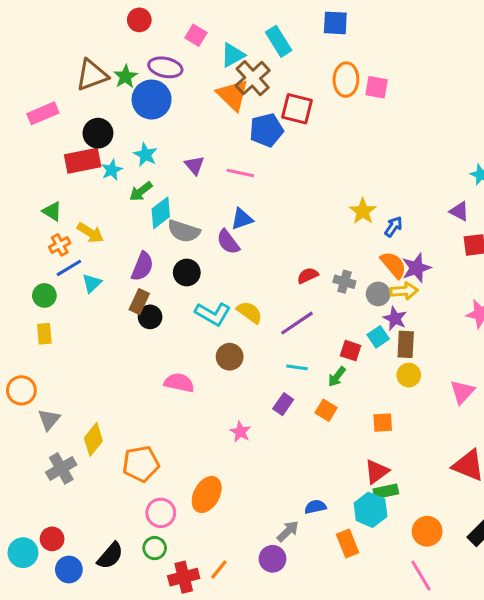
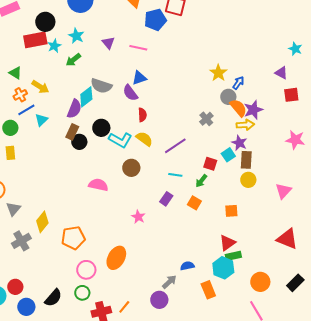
cyan diamond: (161, 213) -> (86, 97), moved
black circle: (187, 273) -> (101, 128), moved
red semicircle: (308, 276) -> (142, 115), moved, turned 112
gray cross: (344, 282) -> (206, 119), turned 32
gray circle: (378, 294) -> (228, 97), moved

